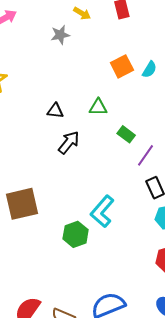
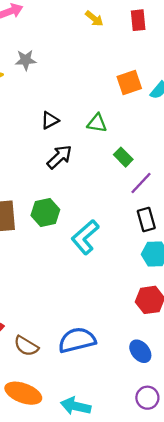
gray star: (60, 35) -> (26, 60), moved
black triangle: (55, 111) -> (50, 120), turned -42
green hexagon: (76, 234) -> (45, 213), moved

